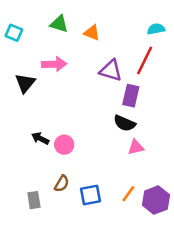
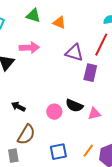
black semicircle: (125, 123) -> (74, 106), moved
pink circle: (64, 145) -> (54, 112), moved
brown semicircle: (62, 184) -> (26, 135), moved, size x1.5

